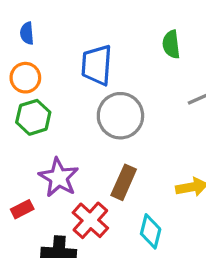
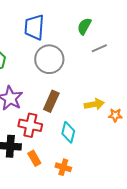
green semicircle: (171, 44) -> (84, 26), moved, turned 36
red cross: (90, 220) -> (30, 125), turned -30

